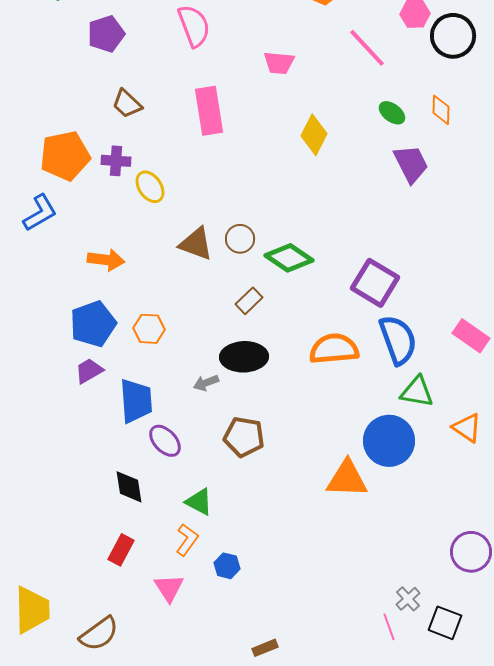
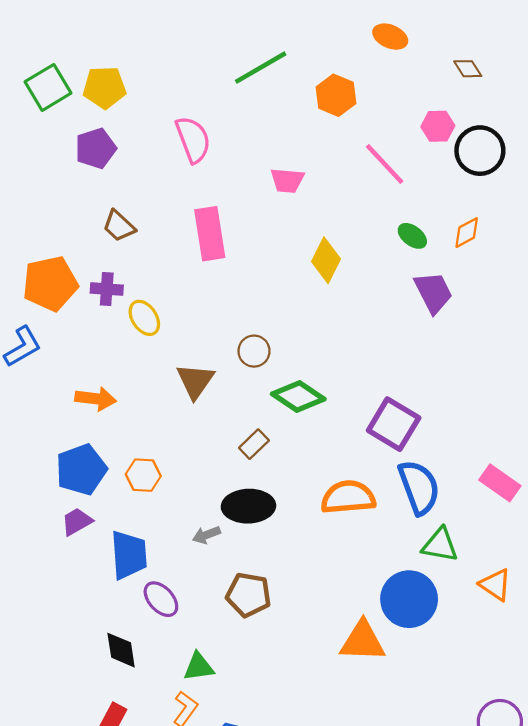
orange diamond: (441, 110) -> (467, 233), turned 60
brown circle: (240, 239) -> (254, 351), moved
brown triangle: (196, 244) -> (195, 381), turned 45
green triangle: (199, 502) -> (199, 667), turned -36

